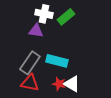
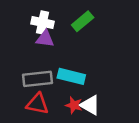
white cross: (44, 14) -> (43, 23), moved
gray rectangle: (30, 63) -> (38, 79), turned 50

